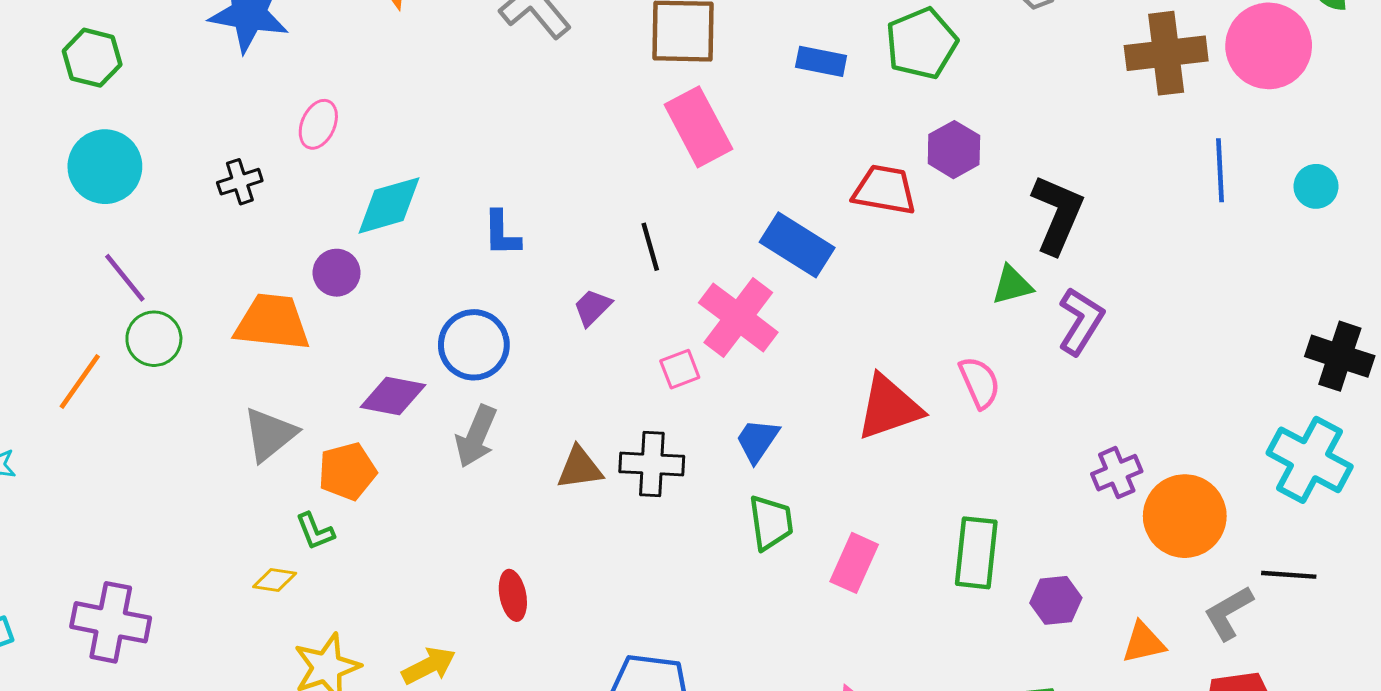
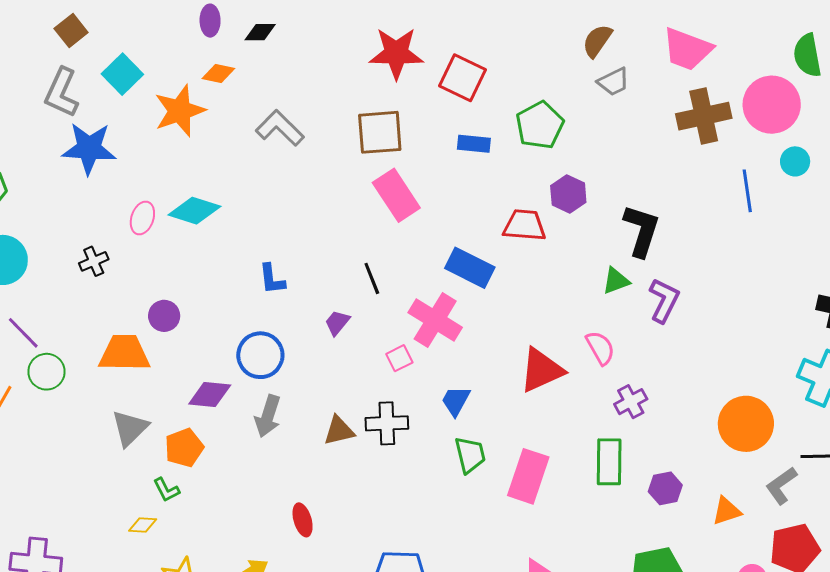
cyan circle: (1316, 186) -> (795, 161), moved
cyan diamond: (389, 205) -> (194, 211), moved, turned 39
purple cross: (1117, 473) -> (631, 402), moved
pink rectangle: (854, 563) -> (528, 476), size x1.4

